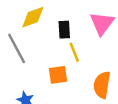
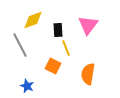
orange square: (58, 75) -> (53, 66), turned 35

